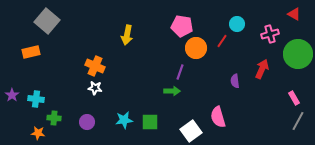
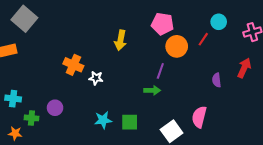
yellow arrow: (127, 35) -> (120, 40), moved
white star: (95, 88) -> (96, 78), moved
pink semicircle: (218, 117) -> (199, 117), turned 30
purple circle: (87, 122) -> (55, 108), moved

